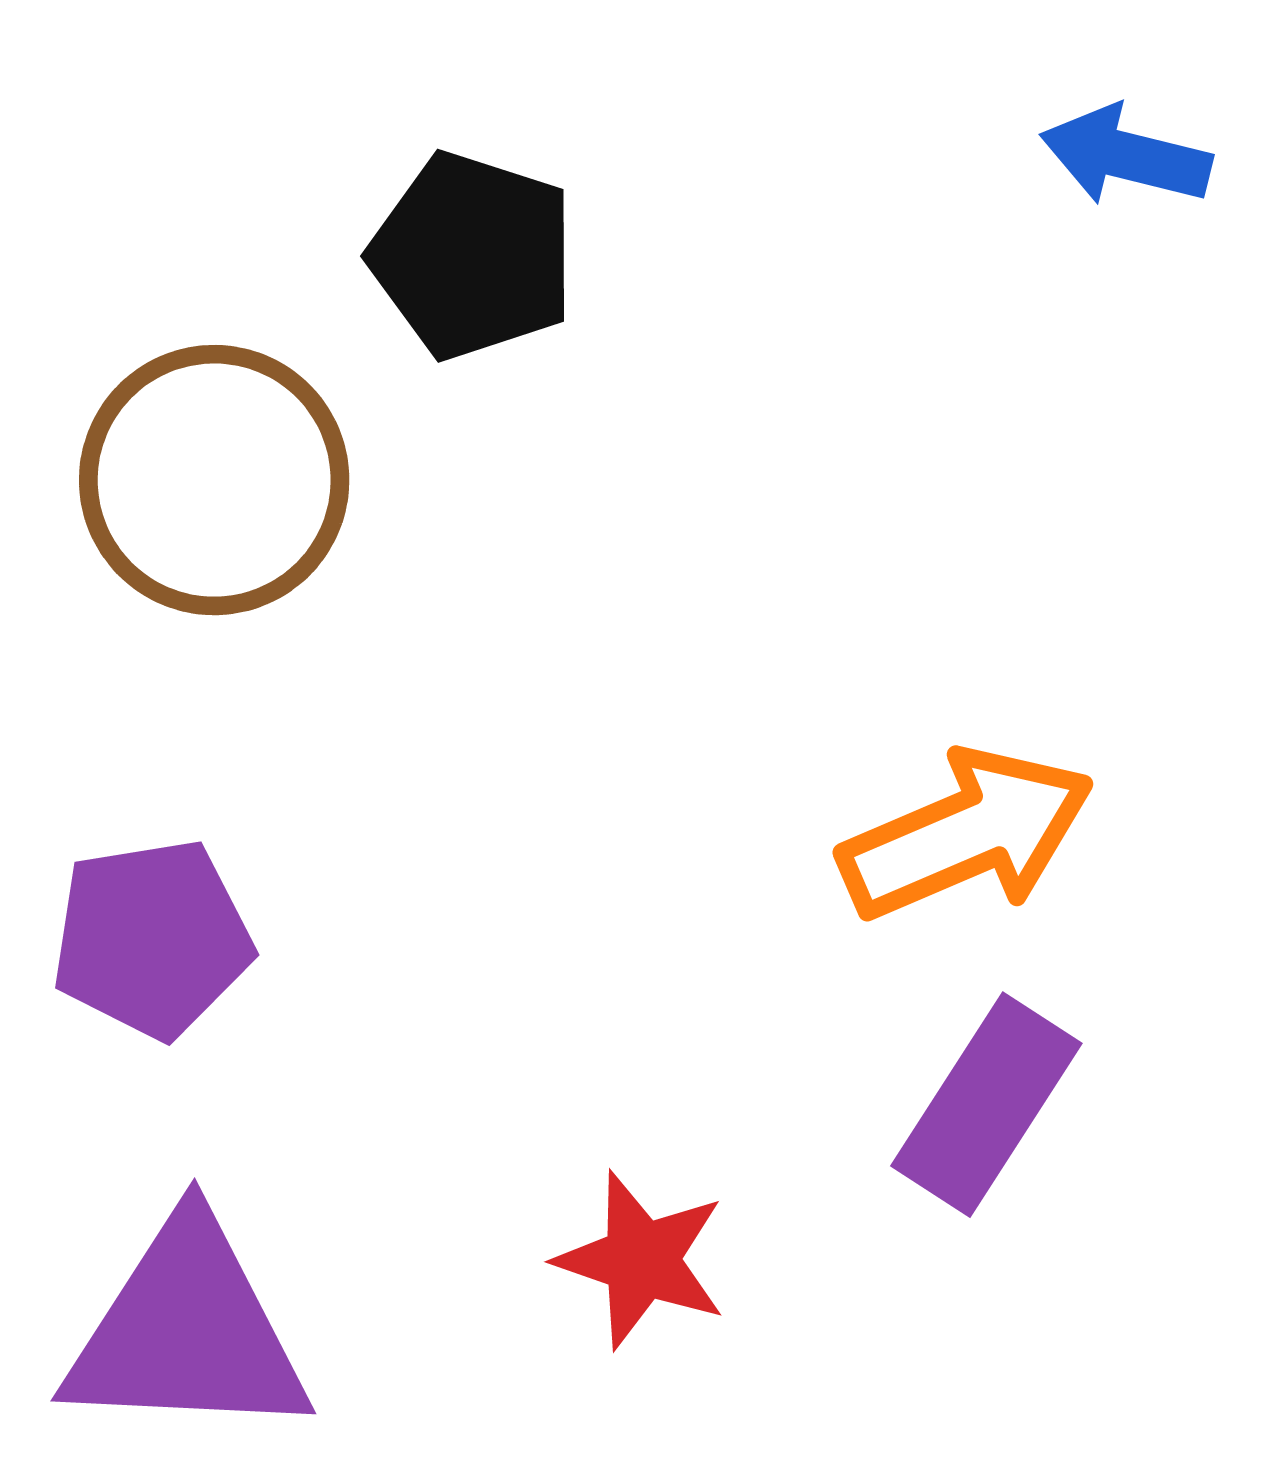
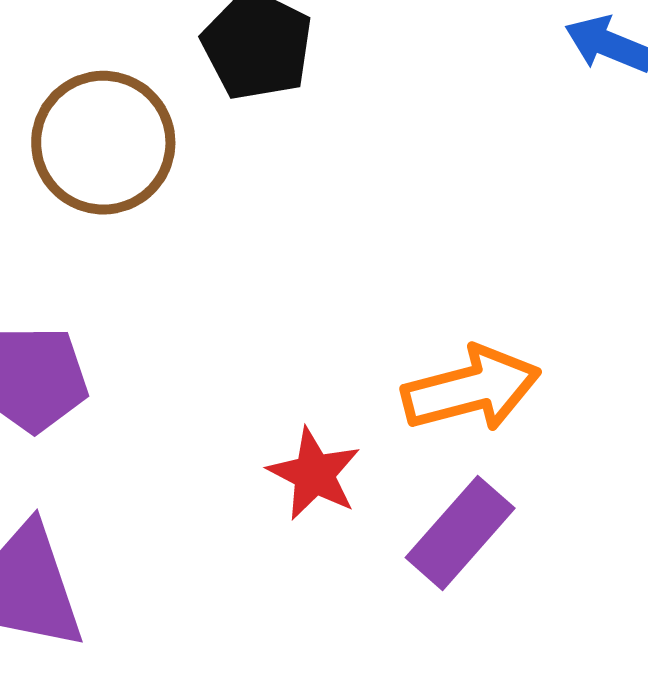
red star: (641, 1260) -> (314, 474), moved

